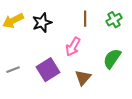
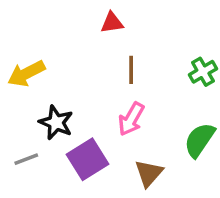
brown line: (85, 19) -> (131, 70), moved
black star: (42, 23) -> (56, 122), moved, turned -30

